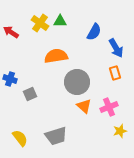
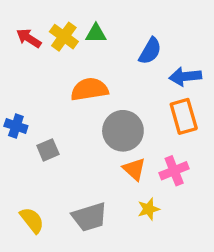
red arrow: (11, 32) -> (29, 38), moved
blue arrow: (116, 48) -> (185, 76), turned 114
orange rectangle: (115, 73) -> (184, 116), size x1.5
yellow star: (120, 131) -> (149, 209), moved

